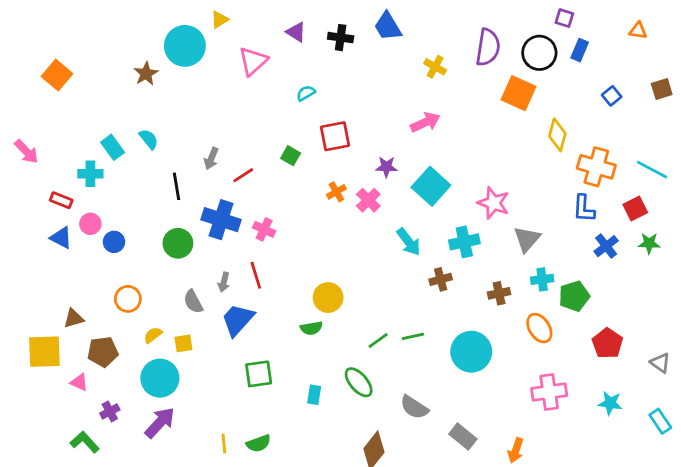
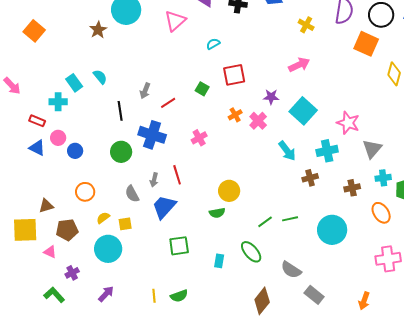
pink cross: (264, 229) -> (199, 138), moved, turned 35
purple arrow: (160, 423) -> (106, 294), moved, size x0.7
gray rectangle: (463, 436) -> (314, 295), moved

